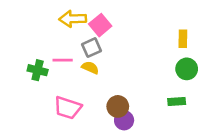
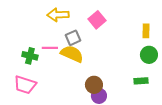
pink square: (100, 25) -> (97, 20), moved
yellow semicircle: (90, 68) -> (72, 54), size x1.6
pink trapezoid: (68, 108) -> (25, 85), moved

